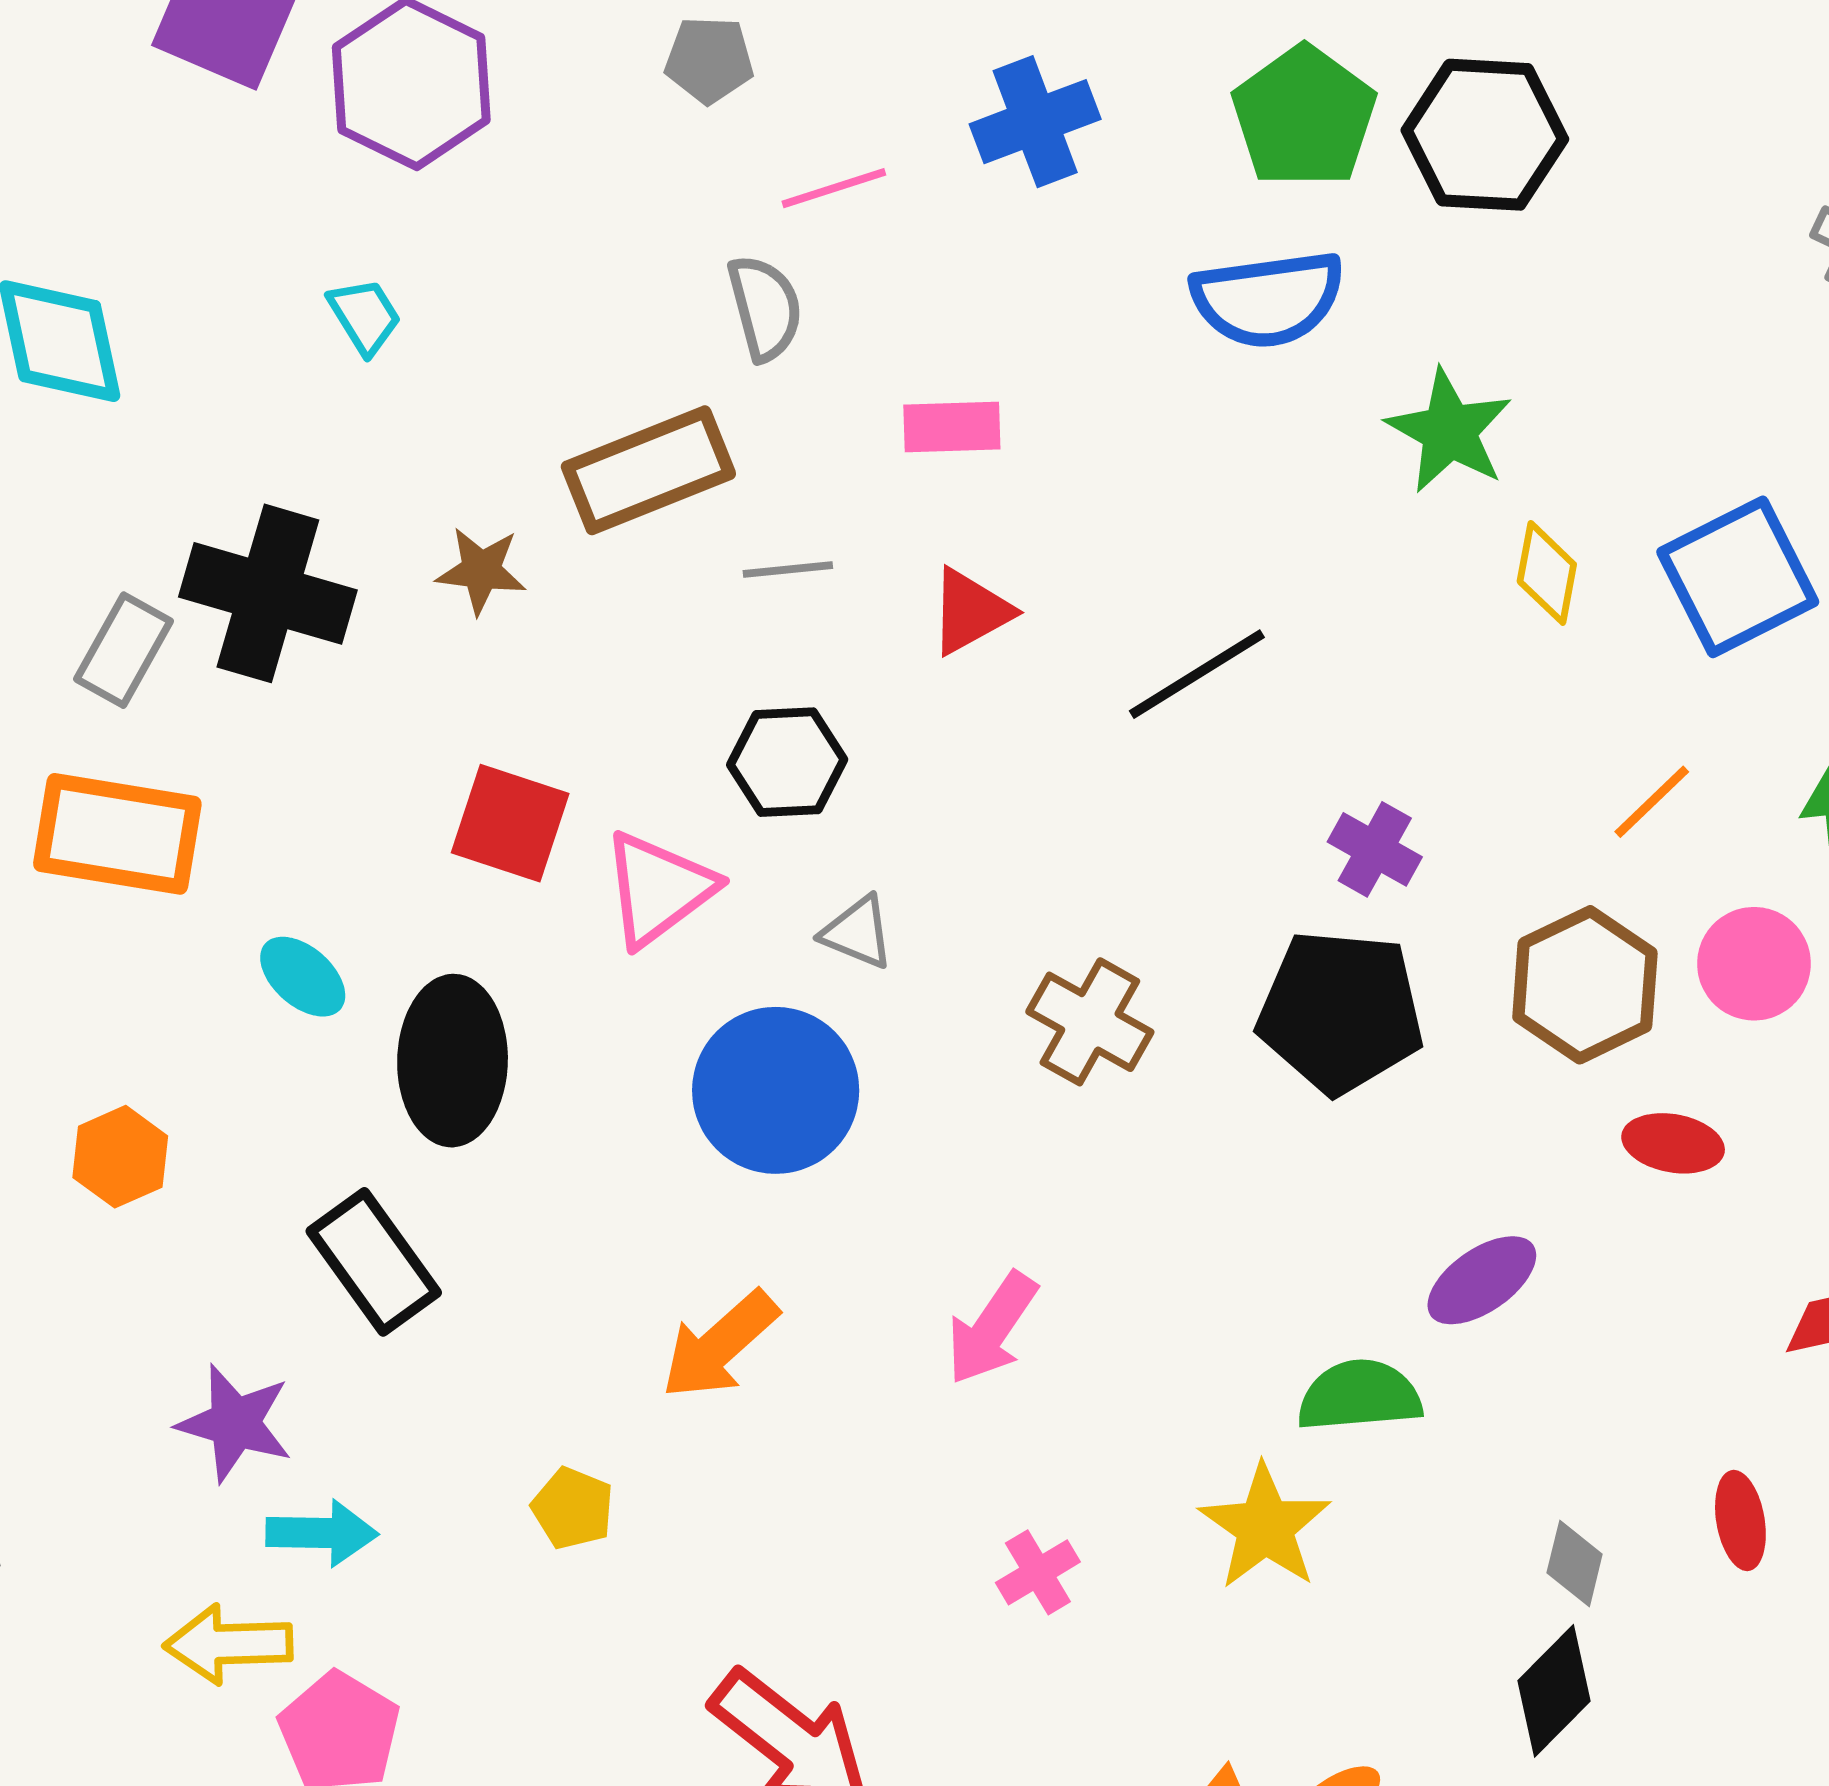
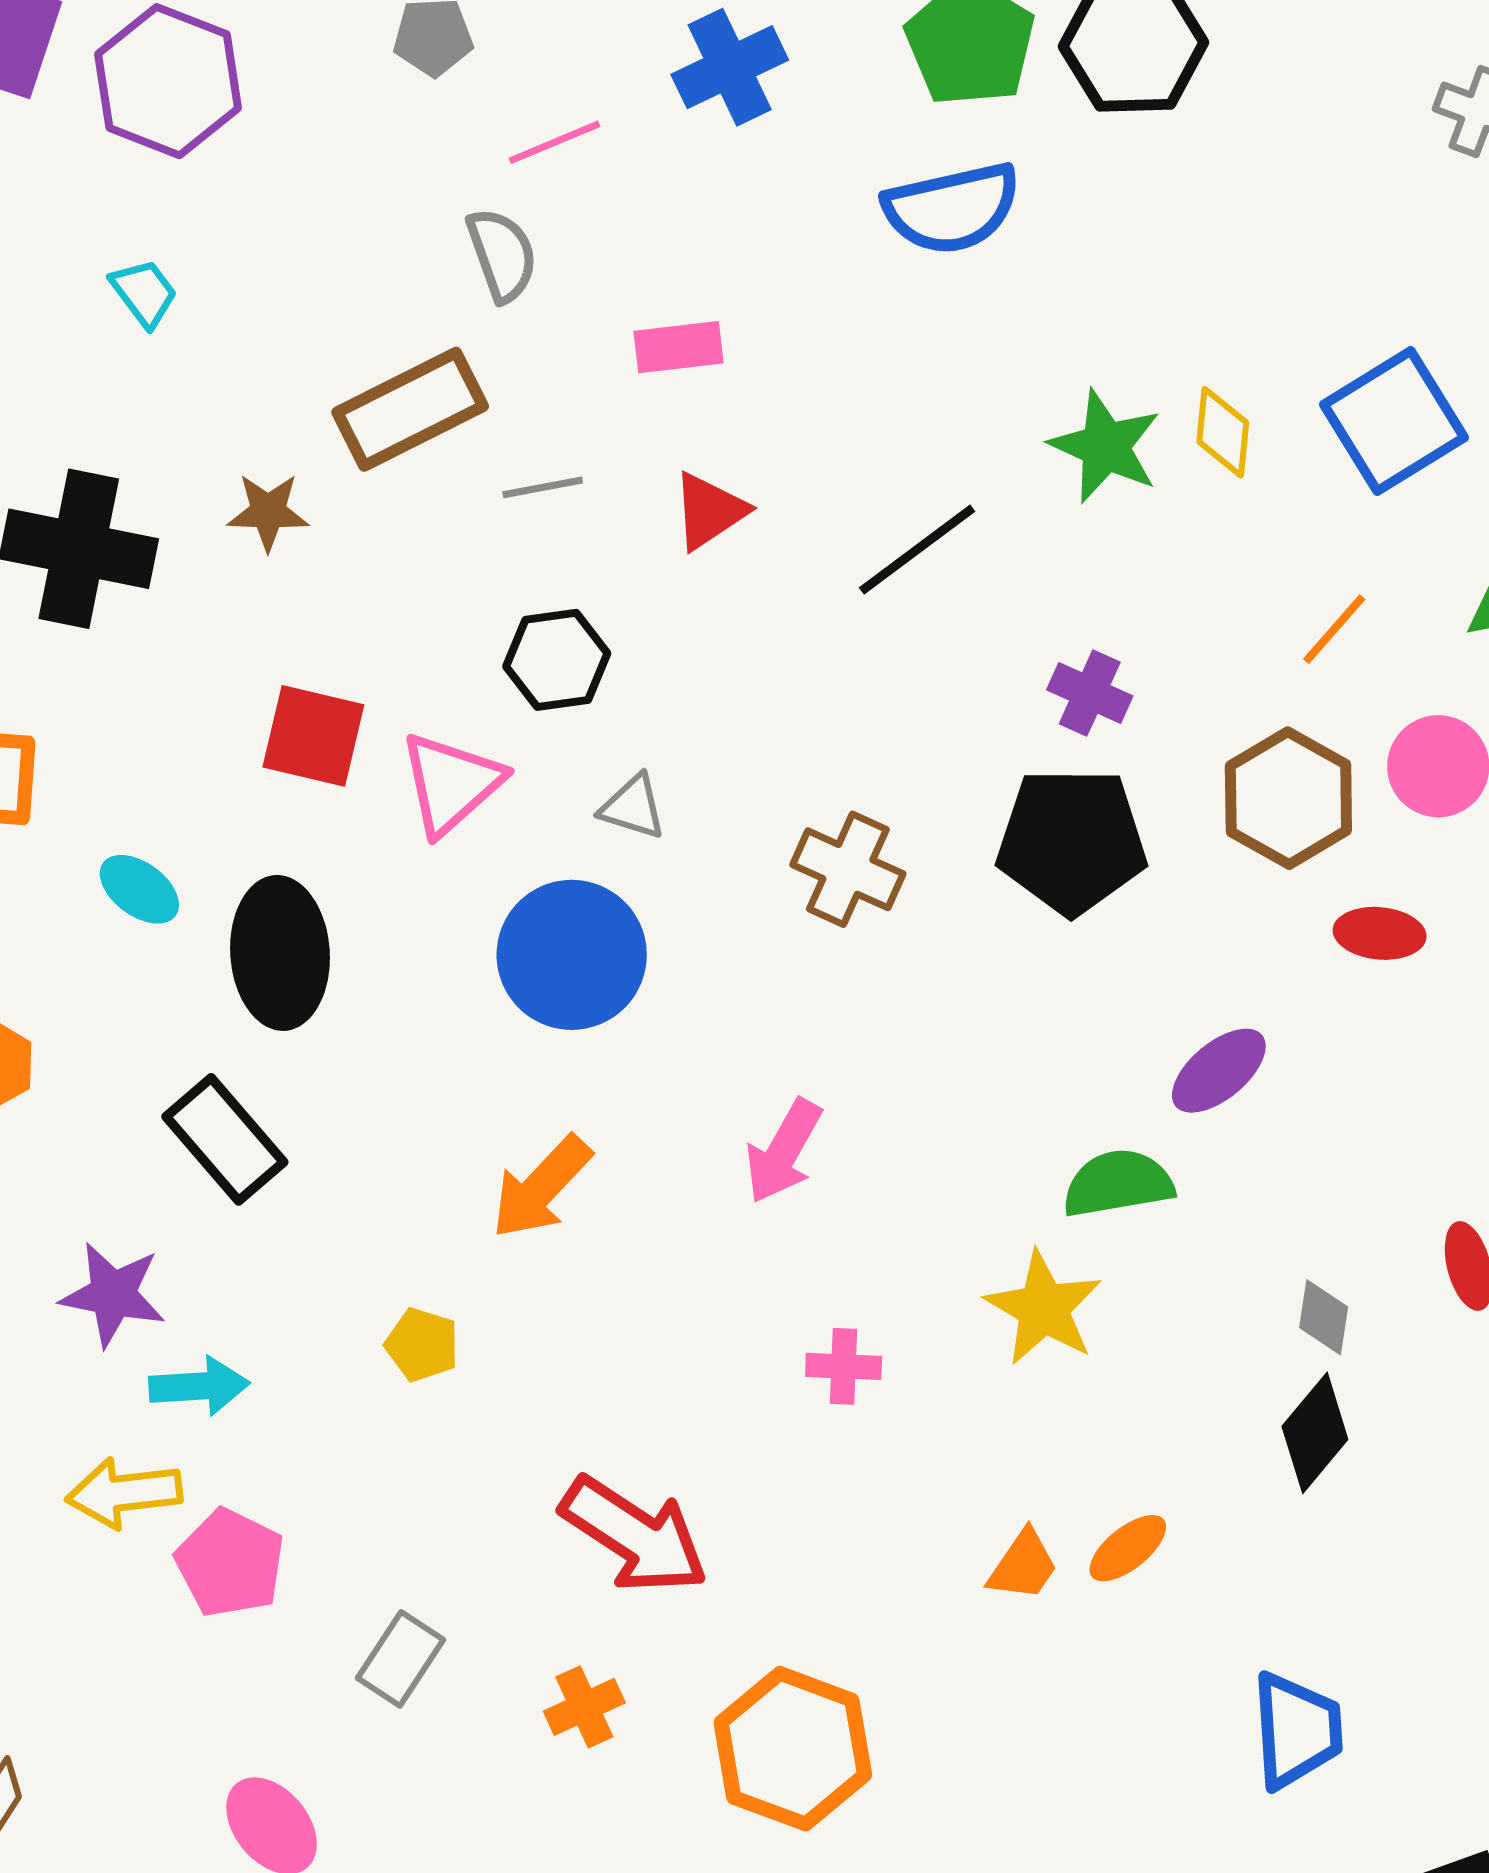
green star: (1449, 431) -> (1105, 446), moved
pink cross: (1038, 1572) -> (844, 1366), turned 38

